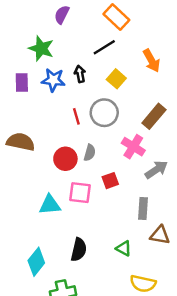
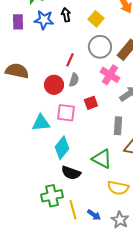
gray circle: (104, 113) -> (100, 47), moved
red line: (76, 116) -> (70, 60), moved, turned 40
green triangle: (124, 248) -> (102, 159), size x1.5
black semicircle: (79, 250) -> (71, 173), moved, turned 96
cyan diamond: (36, 262) -> (62, 148), moved

